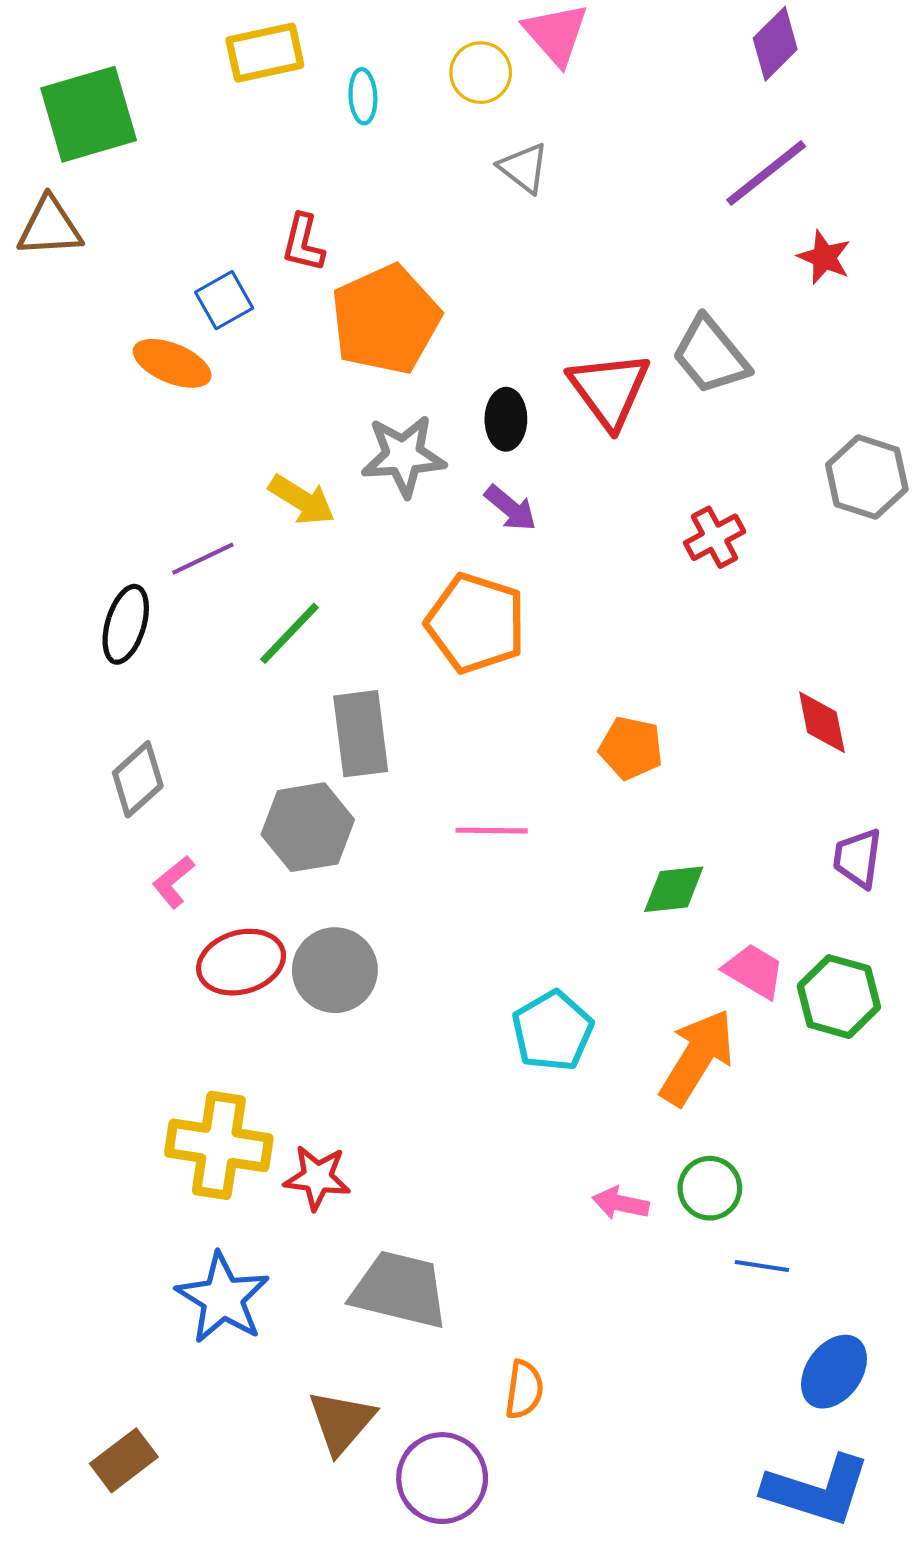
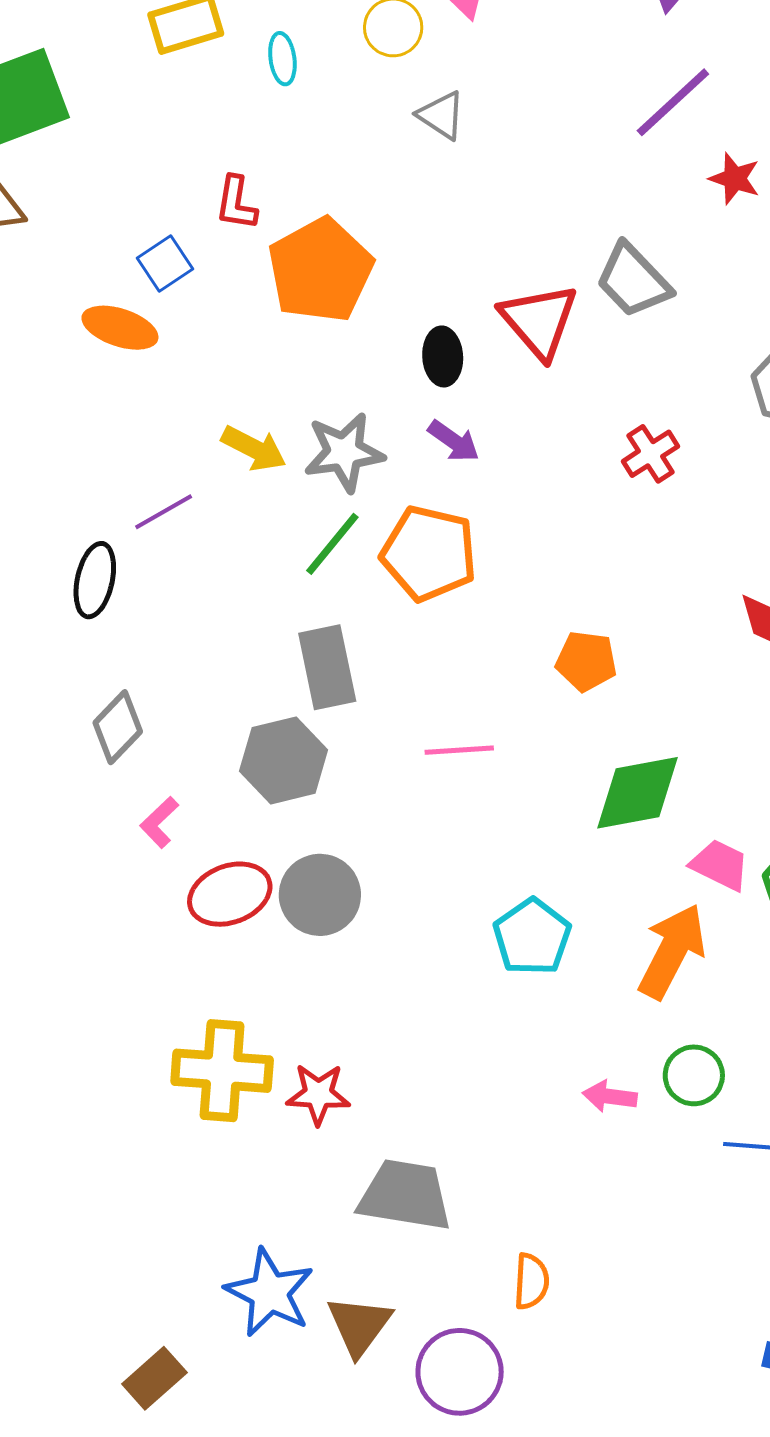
gray star: (403, 456) -> (344, 452), moved
green line: (289, 633) -> (332, 544), moved
green diamond: (674, 889) -> (637, 793), size x1.5
blue star: (223, 1298) -> (270, 1293), moved

